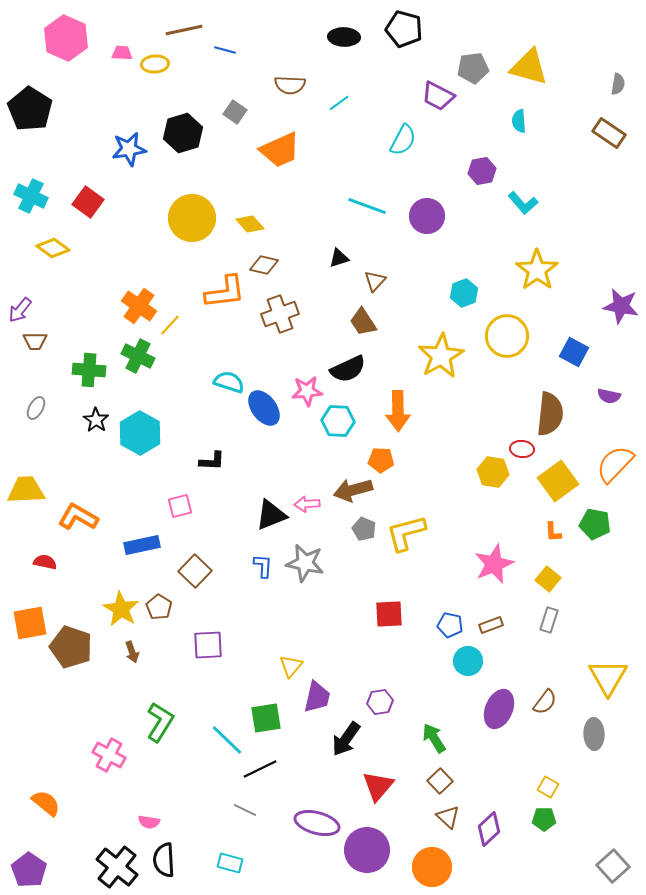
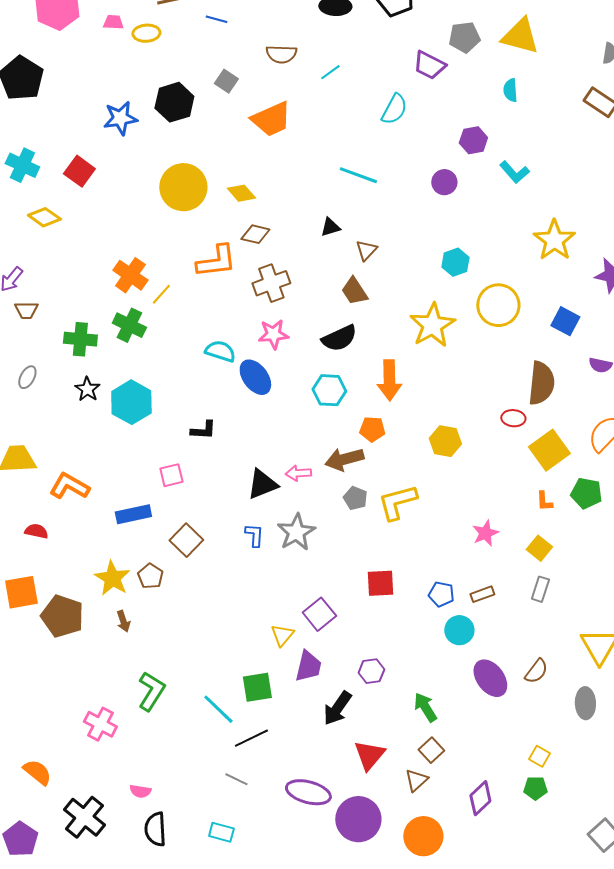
purple circle: (427, 216) -> (444, 182), moved, size x0.7
yellow star: (537, 270) -> (554, 240), moved
pink star: (307, 391) -> (273, 334), moved
yellow hexagon: (493, 472) -> (445, 441), moved
gray star: (305, 563) -> (296, 532), turned 30
pink star: (494, 564) -> (485, 533), size x0.7
purple square: (208, 645) -> (319, 614), moved, turned -36
purple ellipse: (499, 709) -> (490, 678), turned -60
brown triangle: (448, 817) -> (416, 780), moved, turned 35
black cross: (117, 867) -> (84, 817), moved

